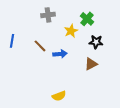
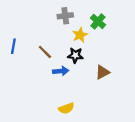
gray cross: (48, 15) -> (65, 16), moved
black star: (96, 42) -> (75, 55), moved
blue arrow: (60, 54) -> (61, 71), moved

